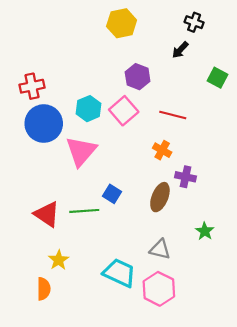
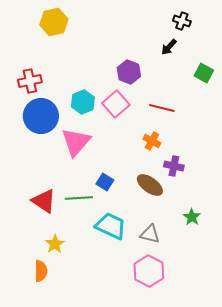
yellow hexagon: (122, 23) -> (54, 22), moved
brown ellipse: (160, 197) -> (150, 185), turned -76
cyan trapezoid: (119, 273) -> (111, 226), moved

